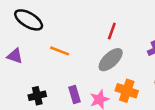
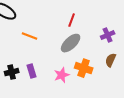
purple rectangle: (75, 94) -> (32, 71), moved

